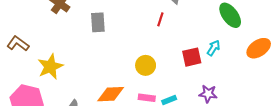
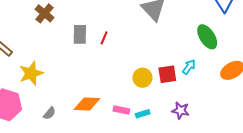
red line: (160, 19) -> (104, 38), moved
yellow circle: (146, 65) -> (142, 78), moved

